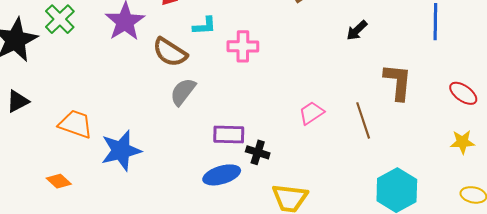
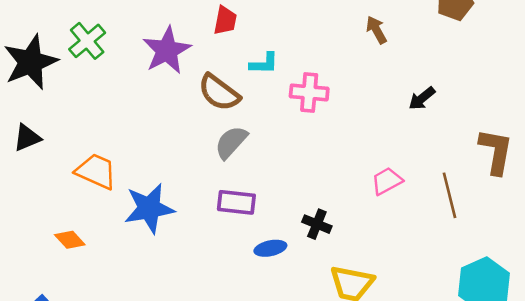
black arrow: (357, 30) -> (422, 98), moved
purple rectangle: (229, 134) -> (236, 202), moved
blue ellipse: (222, 175) -> (270, 248), size x0.7

